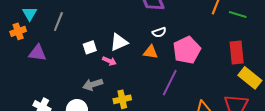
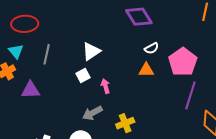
white triangle: (119, 42) -> (91, 51), moved
pink arrow: (109, 61) -> (105, 86), turned -120
purple line: (170, 83) -> (190, 95), moved

